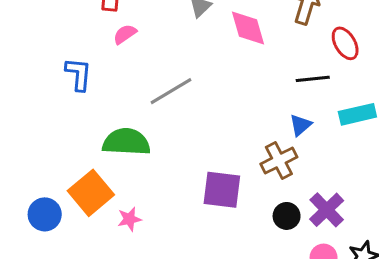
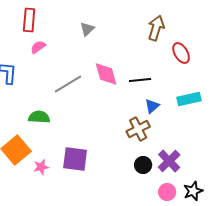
pink diamond: (248, 28) -> (106, 74), moved
black line: (313, 79) -> (140, 80), moved
green semicircle: (126, 142) -> (39, 117), size x0.7
purple square: (222, 190) -> (75, 159), moved

